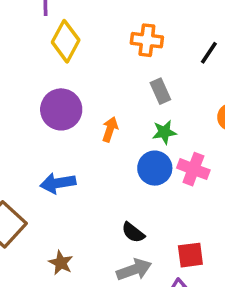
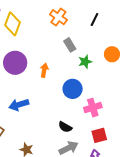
orange cross: (147, 40) -> (58, 17), turned 36
green star: (164, 132) -> (85, 62), moved
pink cross: (193, 169) -> (93, 108), moved, turned -30

